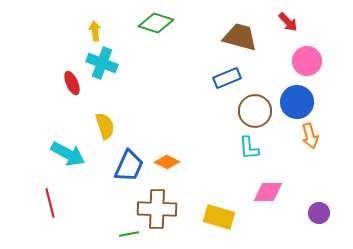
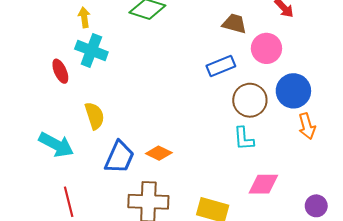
brown trapezoid: (240, 37) -> (234, 24), size x0.7
pink circle: (307, 61) -> (266, 48), moved
red line: (50, 203) -> (69, 202), moved

